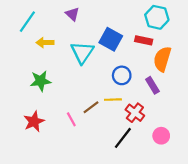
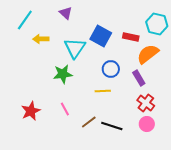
cyan hexagon: (157, 17) -> (157, 24), moved
orange semicircle: (162, 59) -> (148, 54), turned 35
green star: (41, 81) -> (63, 74), moved
brown line: (91, 107) -> (89, 122), moved
red cross: (135, 113) -> (146, 103), moved
black line: (123, 138) -> (112, 126), turned 70

